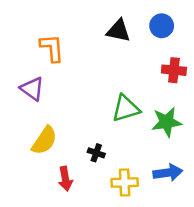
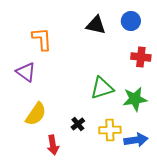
black cross: (96, 153) -> (78, 124), turned 32
yellow cross: (125, 182) -> (110, 130), moved

